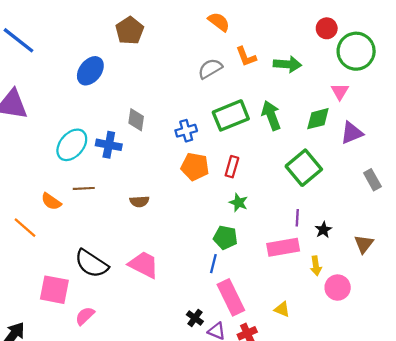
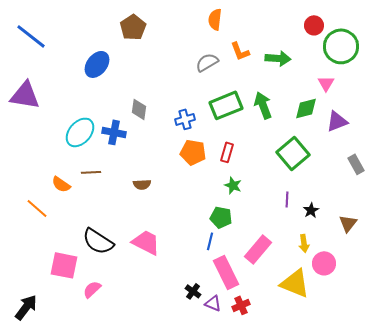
orange semicircle: (219, 22) -> (215, 19), turned -120
pink rectangle: (283, 247) -> (258, 249), moved, turned -40
yellow triangle: (282, 309) -> (295, 283), moved, size x2.0

